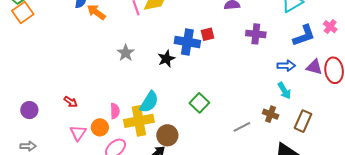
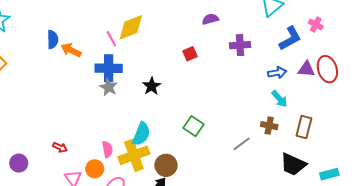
blue cross: (187, 42) -> (109, 68), moved

